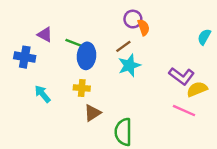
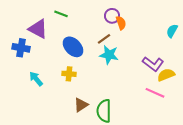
purple triangle: (45, 34) -> (38, 29), size x1.5
green line: (73, 43) -> (61, 14), moved
blue ellipse: (87, 56) -> (73, 47), turned -50
cyan star: (129, 65) -> (109, 55), turned 30
brown triangle: (92, 113) -> (81, 105), moved

